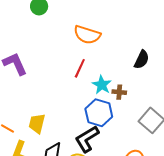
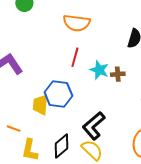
blue hexagon: (99, 113) -> (58, 94), moved
yellow trapezoid: (37, 123) -> (40, 105), moved

